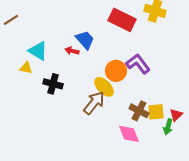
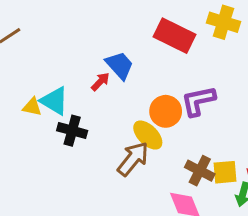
cyan triangle: (38, 51) -> (54, 101), moved
red arrow: (72, 51) -> (100, 82), turned 120
purple L-shape: (138, 64) -> (198, 101), turned -65

